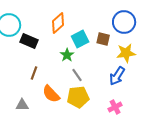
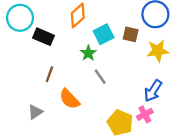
blue arrow: (117, 76) -> (153, 91), moved
yellow pentagon: (78, 97) -> (120, 123), moved, turned 30
gray triangle: (22, 105) -> (35, 112), turned -32

